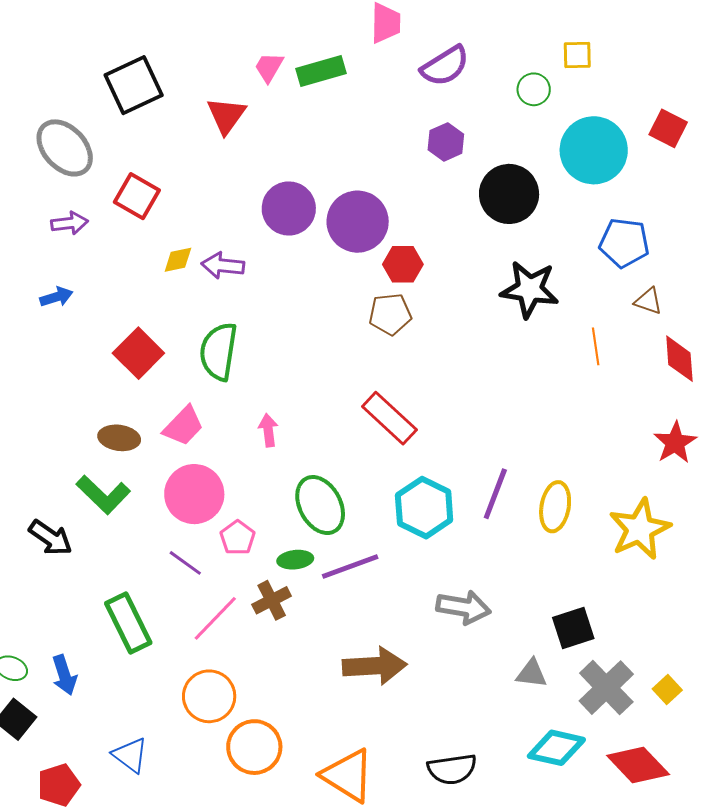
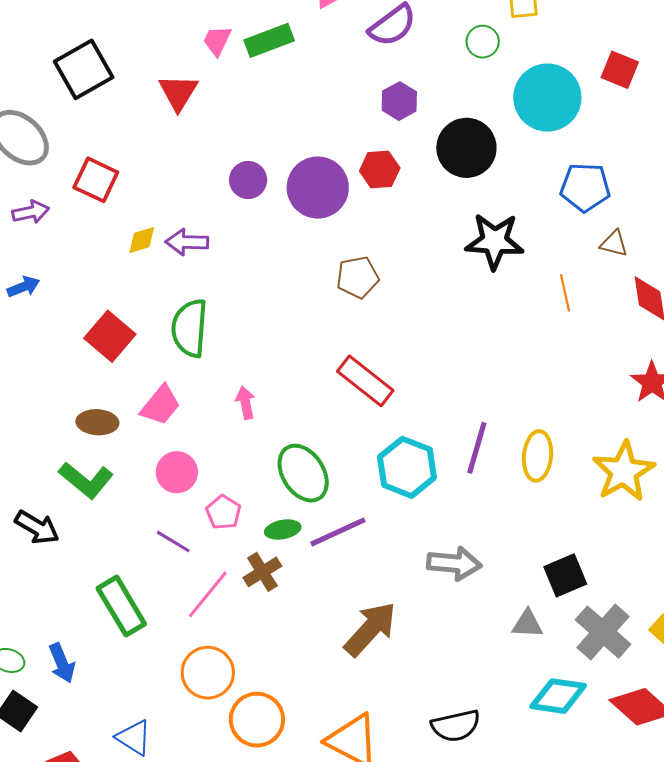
purple circle: (289, 209) -> (248, 180), size x0.7
red hexagon: (403, 264) -> (380, 169), moved
pink circle: (194, 494) -> (177, 472), size x0.7
brown arrow: (375, 666) -> (370, 629), turned -40

